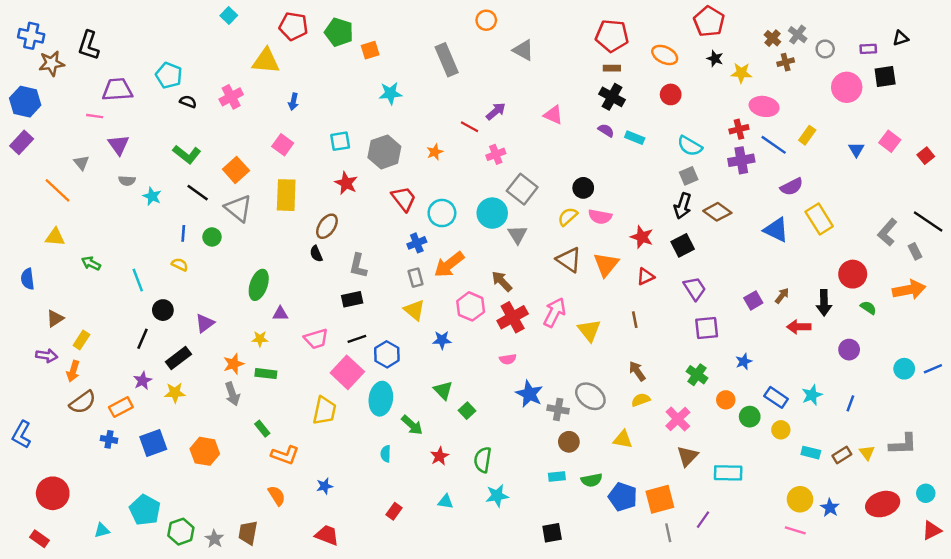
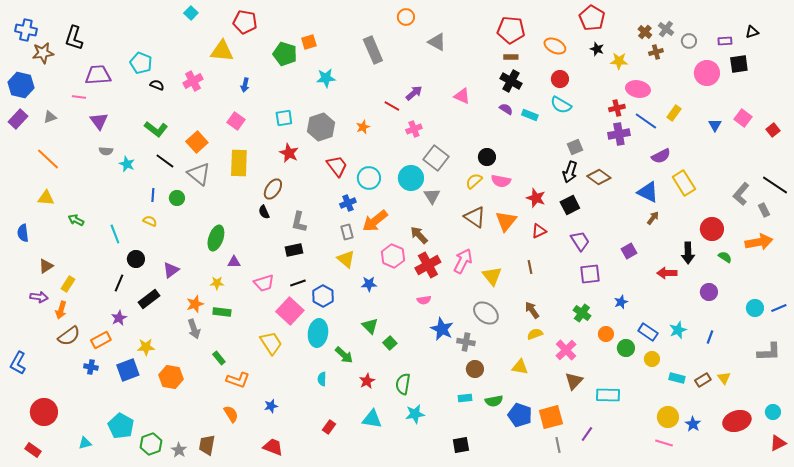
green pentagon: (339, 32) -> (285, 54), moved
cyan semicircle: (690, 146) -> (561, 105), moved
gray triangle: (81, 163) -> (50, 117), moved, turned 48
brown arrow: (782, 296) -> (653, 218), moved
yellow star: (175, 393) -> (146, 347), moved
gray ellipse: (590, 396) -> (486, 313), moved
yellow trapezoid: (325, 411) -> (271, 343), turned -45
gray L-shape: (903, 444) -> (769, 352), moved
cyan triangle: (446, 502) -> (372, 419), size x1.5

